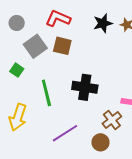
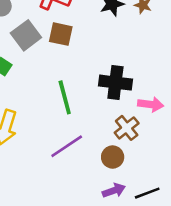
black cross: (85, 87) -> (115, 83), moved
green line: (46, 93) -> (65, 97), moved

